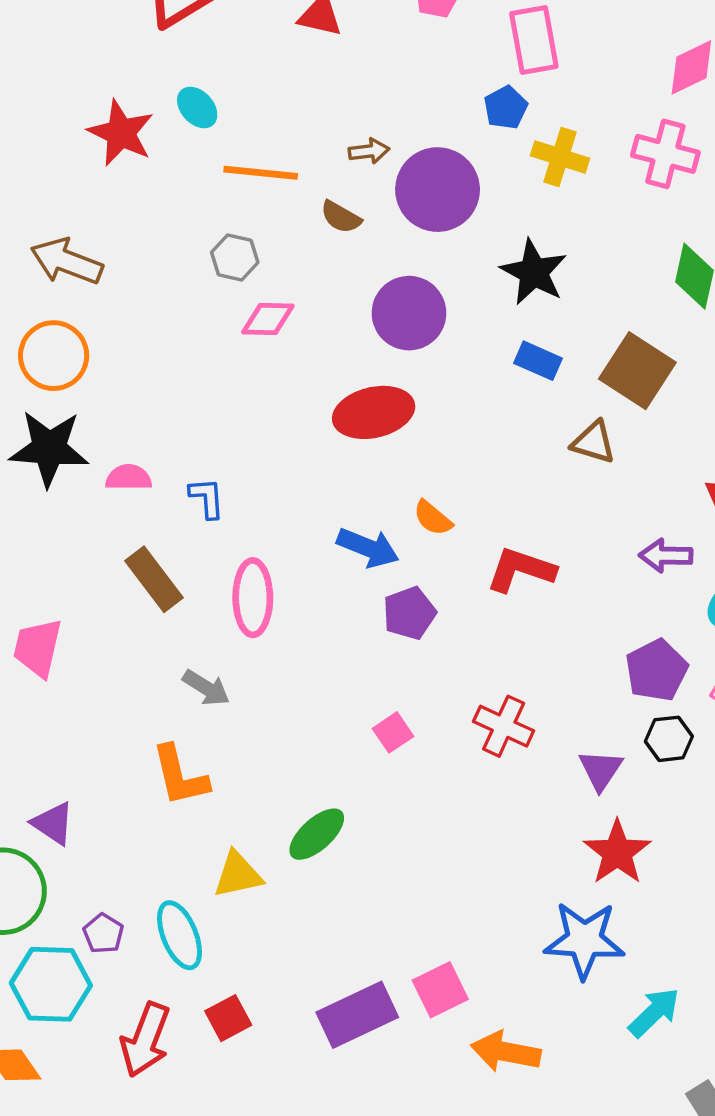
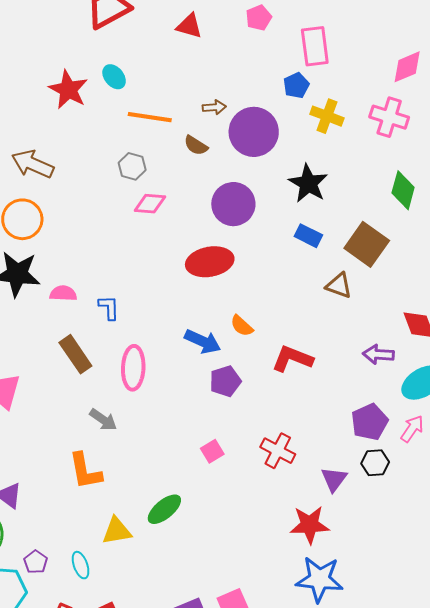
red star: (617, 852) -> (310, 525), moved, turned 30
cyan ellipse: (180, 935) -> (81, 565), size x0.7

